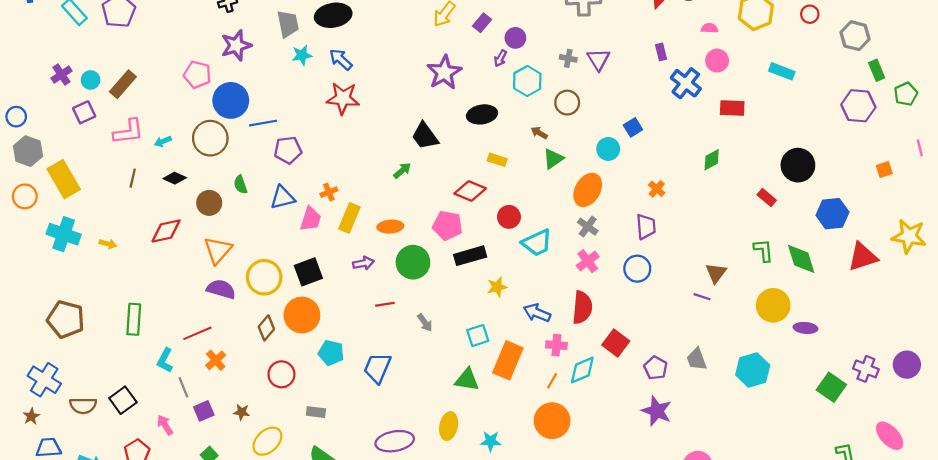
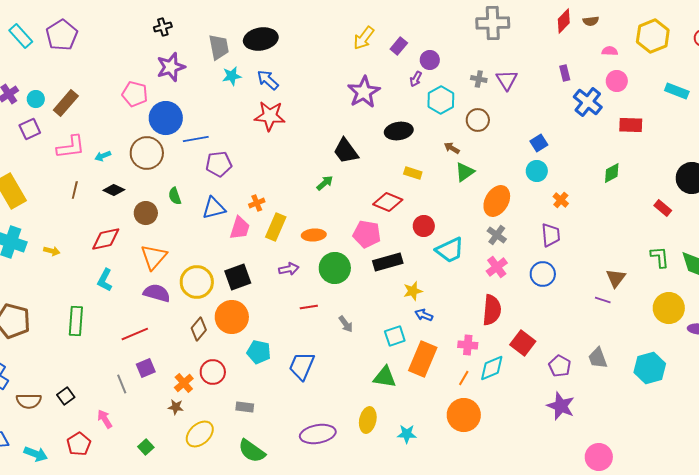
cyan circle: (608, 149) -> (537, 171), moved
blue arrow: (537, 313) -> (424, 315), moved, size x0.7
cyan L-shape: (165, 360) -> (105, 280), moved
orange cross: (216, 360) -> (184, 383), moved
black square: (123, 400) -> (66, 396), size x0.7
purple square: (204, 411) -> (146, 368), moved

